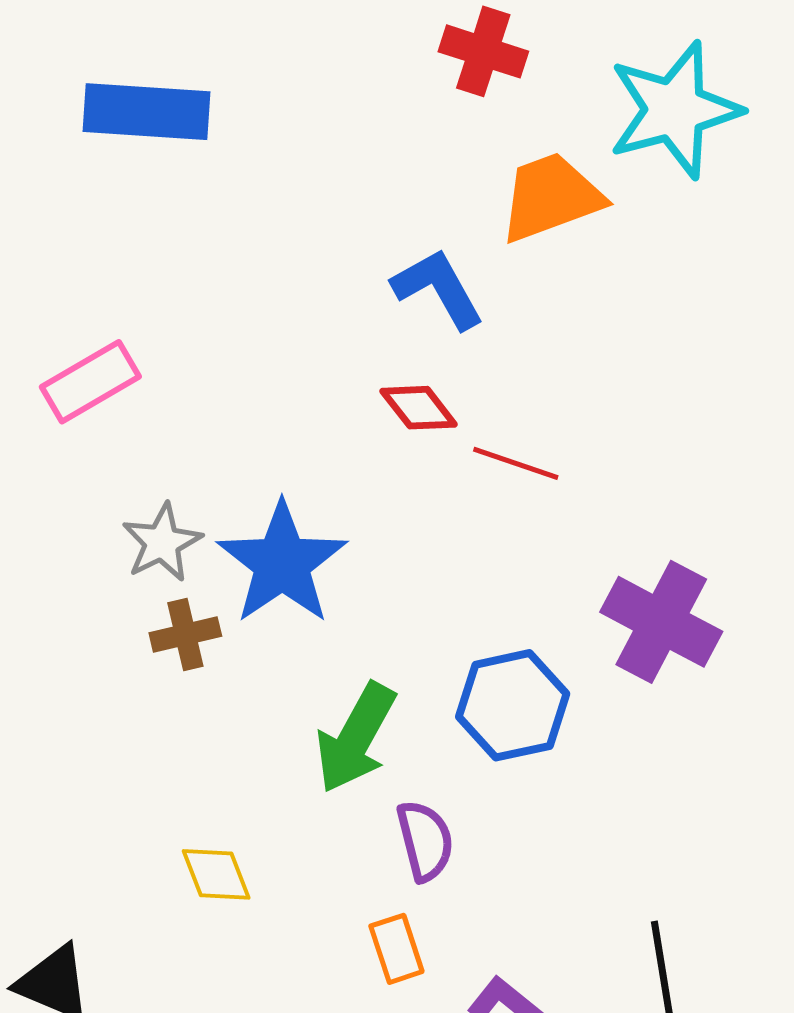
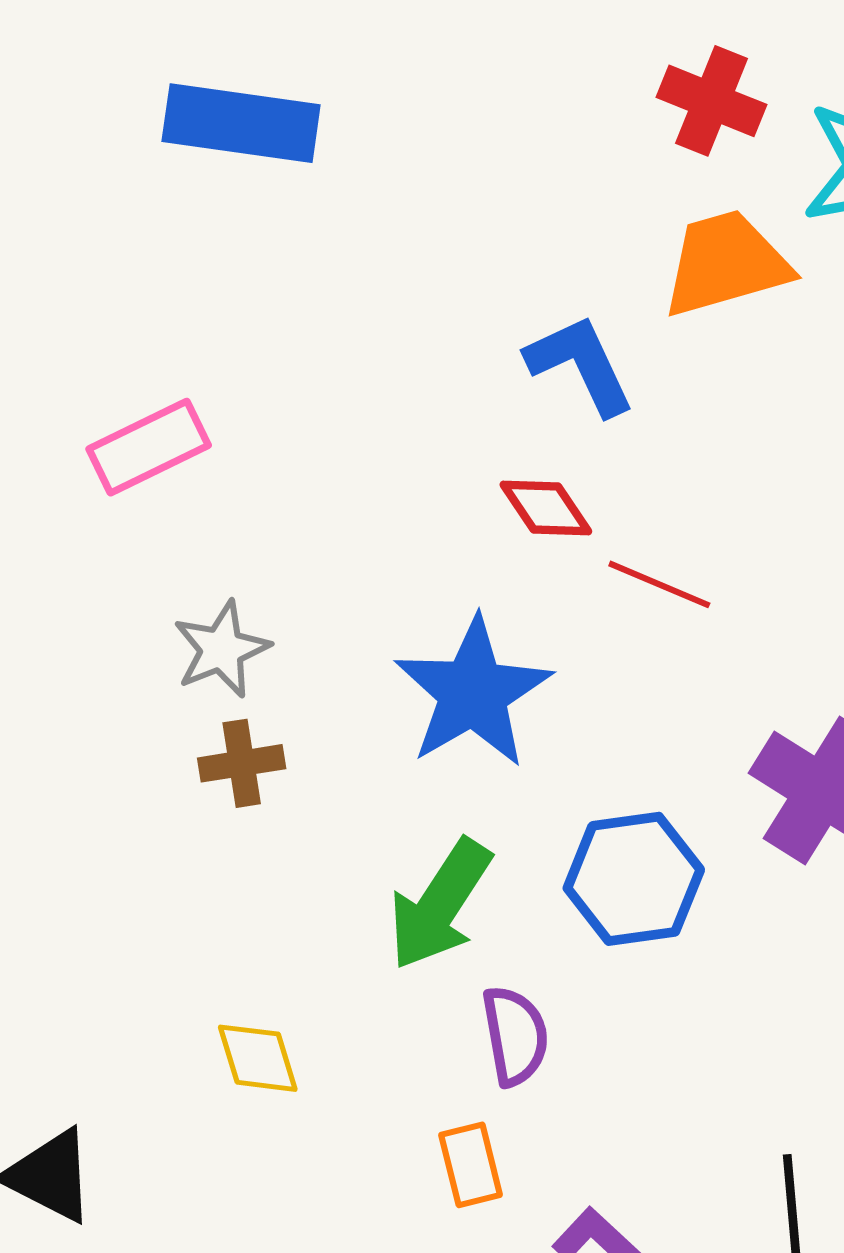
red cross: (483, 51) -> (711, 101), moved
blue star: (282, 563) -> (473, 693), moved

